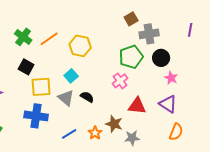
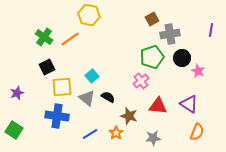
yellow hexagon: (80, 46) -> (89, 15), moved
black square: (26, 67) -> (47, 67), turned 35
pink star: (171, 78) -> (198, 71), moved
brown star: (114, 124) -> (129, 116), moved

